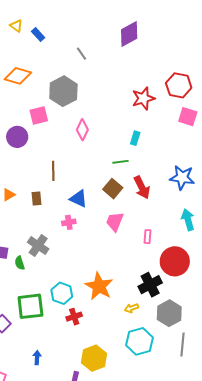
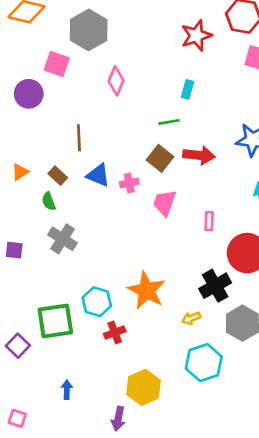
pink square: (39, 115) -> (57, 64), turned 36
red arrow: (142, 187) -> (199, 155), turned -55
brown rectangle: (36, 198) -> (58, 176), turned -40
blue triangle: (78, 199) -> (98, 175), moved
pink cross: (69, 222) -> (129, 183), moved
green semicircle: (20, 263) -> (49, 201), moved

